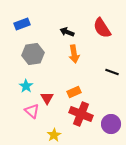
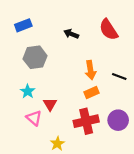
orange arrow: (74, 54) -> (90, 70), moved
orange rectangle: (74, 92) -> (91, 92), moved
red cross: (81, 114) -> (86, 121), turned -35
purple circle: (111, 124) -> (118, 120), moved

